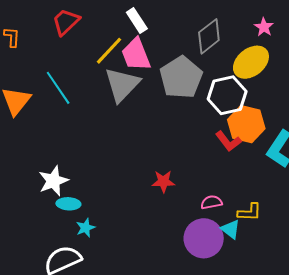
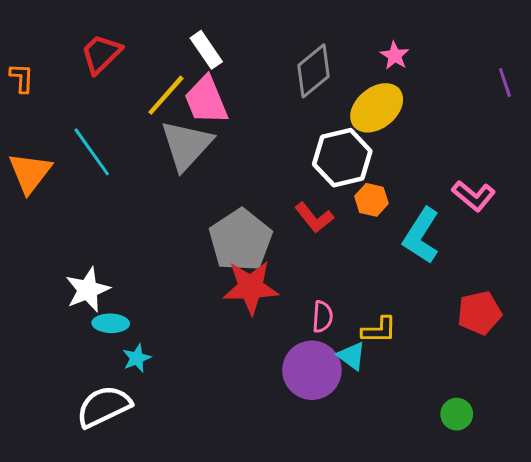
gray pentagon: (181, 77) -> (241, 240), moved
orange hexagon: (246, 124) -> (371, 200), size x0.6
red L-shape: (228, 141) -> (314, 218), moved
red star: (163, 181) -> (251, 287), size x1.6
pink semicircle: (211, 202) -> (322, 317), turned 105

